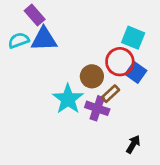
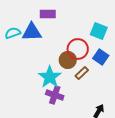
purple rectangle: (35, 15) -> (48, 14), moved, turned -49
red circle: (120, 62) -> (78, 49), moved
purple cross: (97, 108) -> (55, 95), moved

